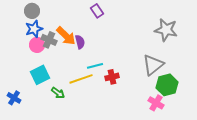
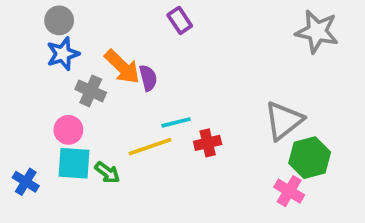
gray star: (166, 30) -> (317, 32), moved
gray cross: (49, 40) -> (91, 91), moved
pink circle: (37, 45) -> (68, 130), moved
cyan square: (40, 75) -> (74, 163), moved, turned 30

